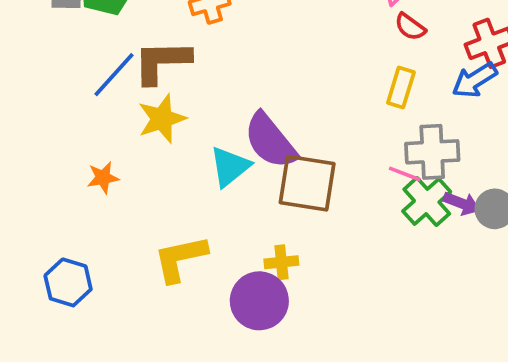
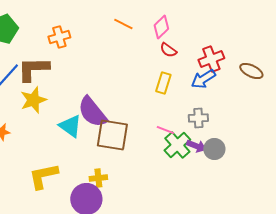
gray cross: (432, 152) -> (198, 118), moved, size x0.7
cyan triangle: (230, 167) -> (70, 126), turned -45

